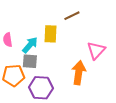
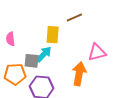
cyan arrow: (30, 45) -> (44, 54), moved
pink triangle: (96, 50) -> (97, 52), turned 30

